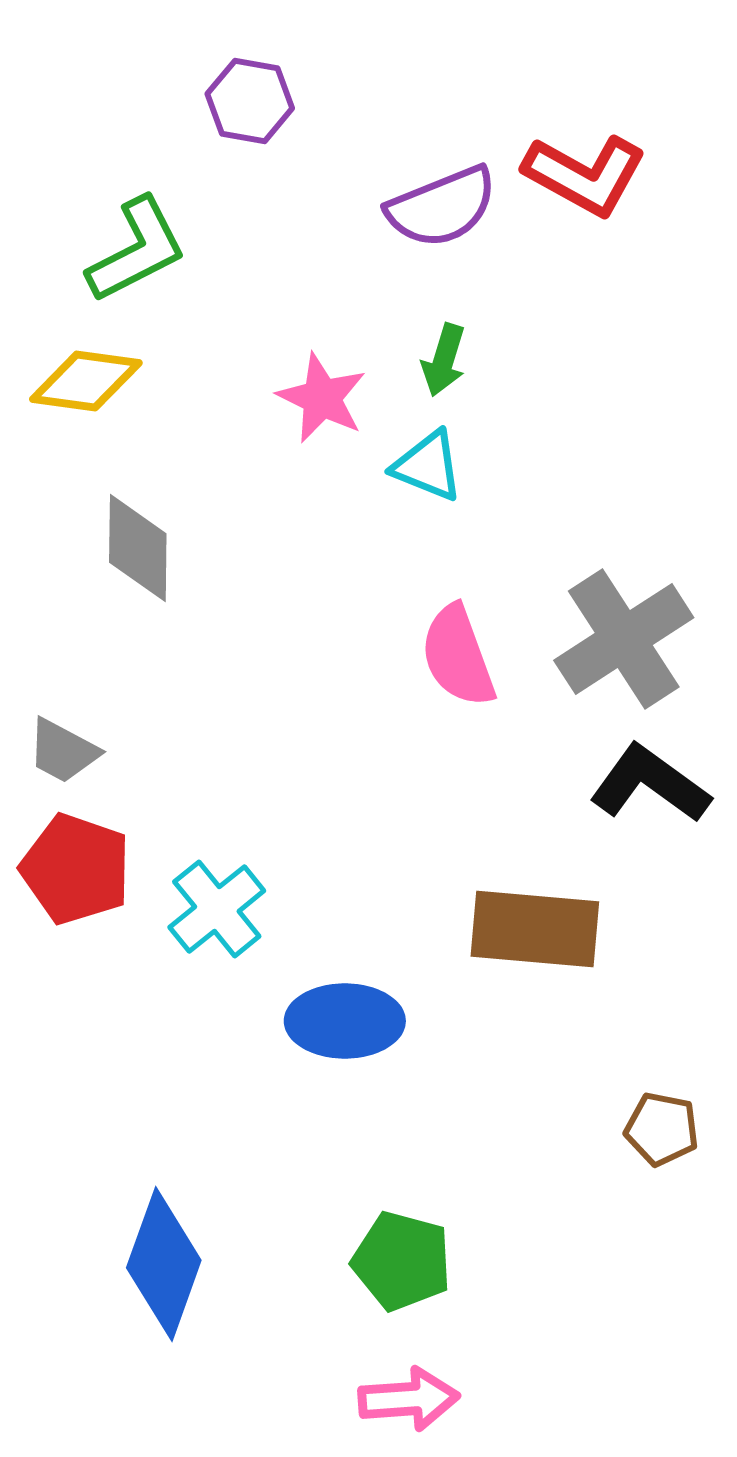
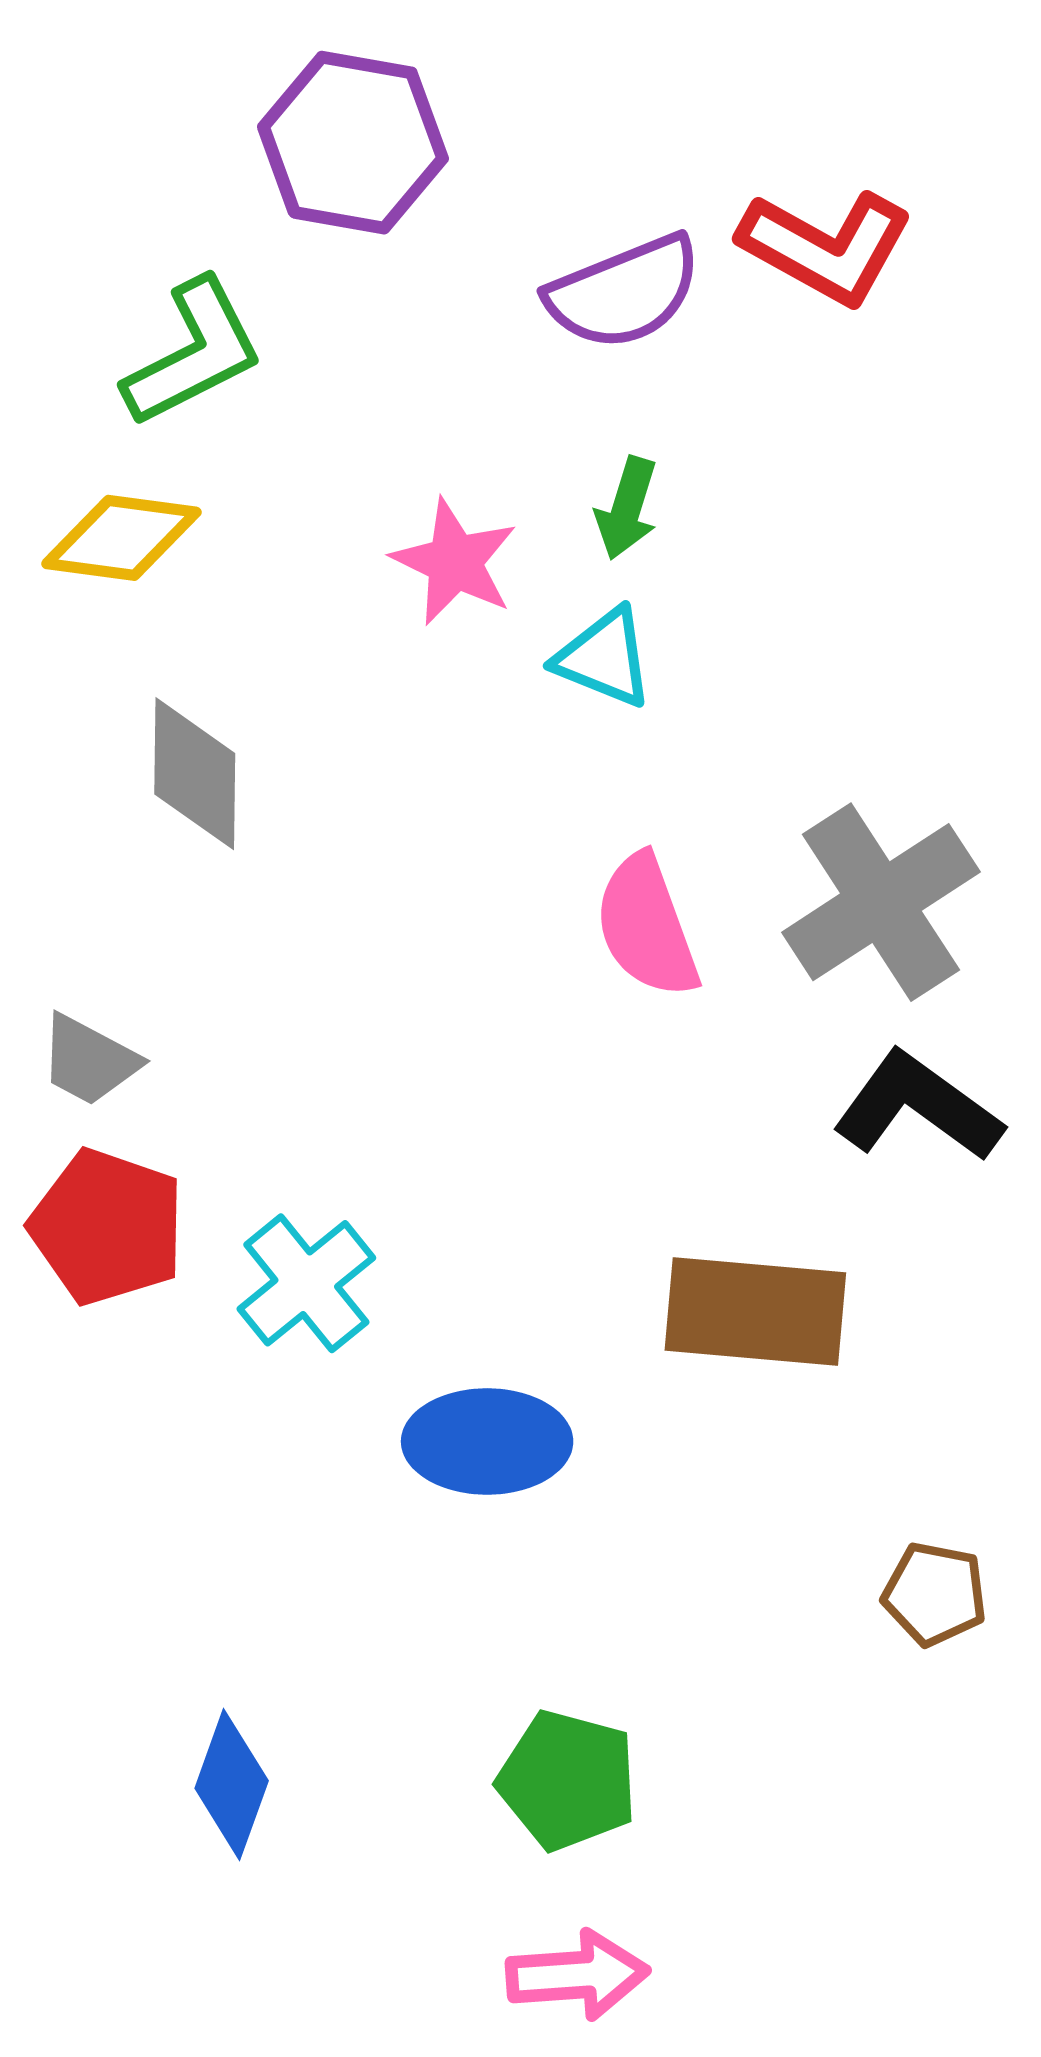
purple hexagon: (250, 101) -> (353, 143), size x1.5
blue diamond: (164, 1264) -> (232, 1785), size x0.7

